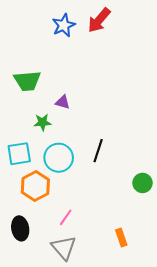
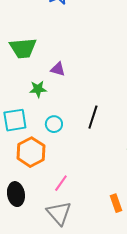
cyan circle: (59, 158) -> (54, 124), size x0.6

